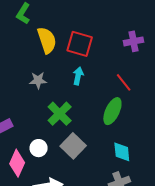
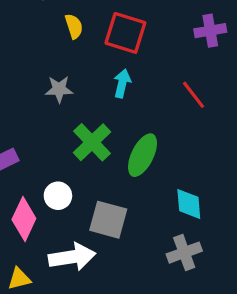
yellow semicircle: (47, 40) -> (74, 26), size x0.6
green ellipse: (112, 111) -> (142, 155), moved
gray square: (73, 146) -> (108, 220), moved, turned -30

